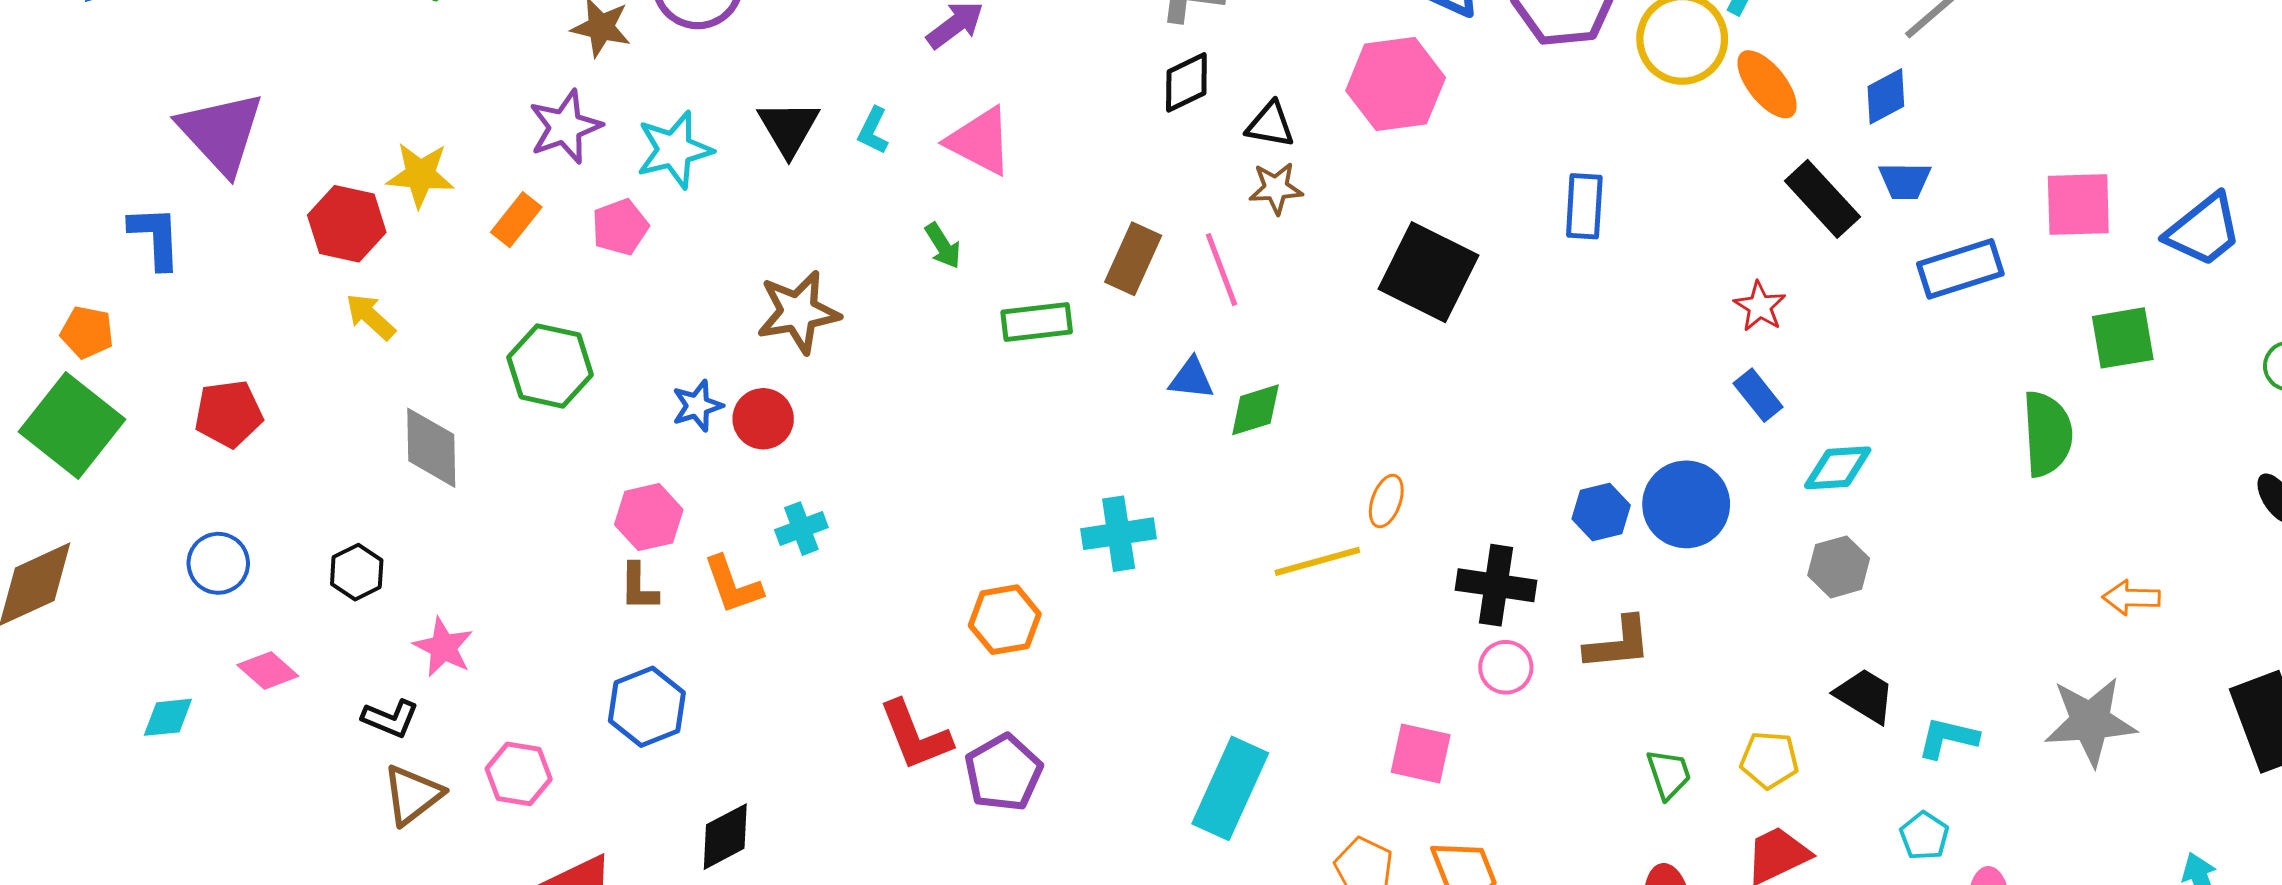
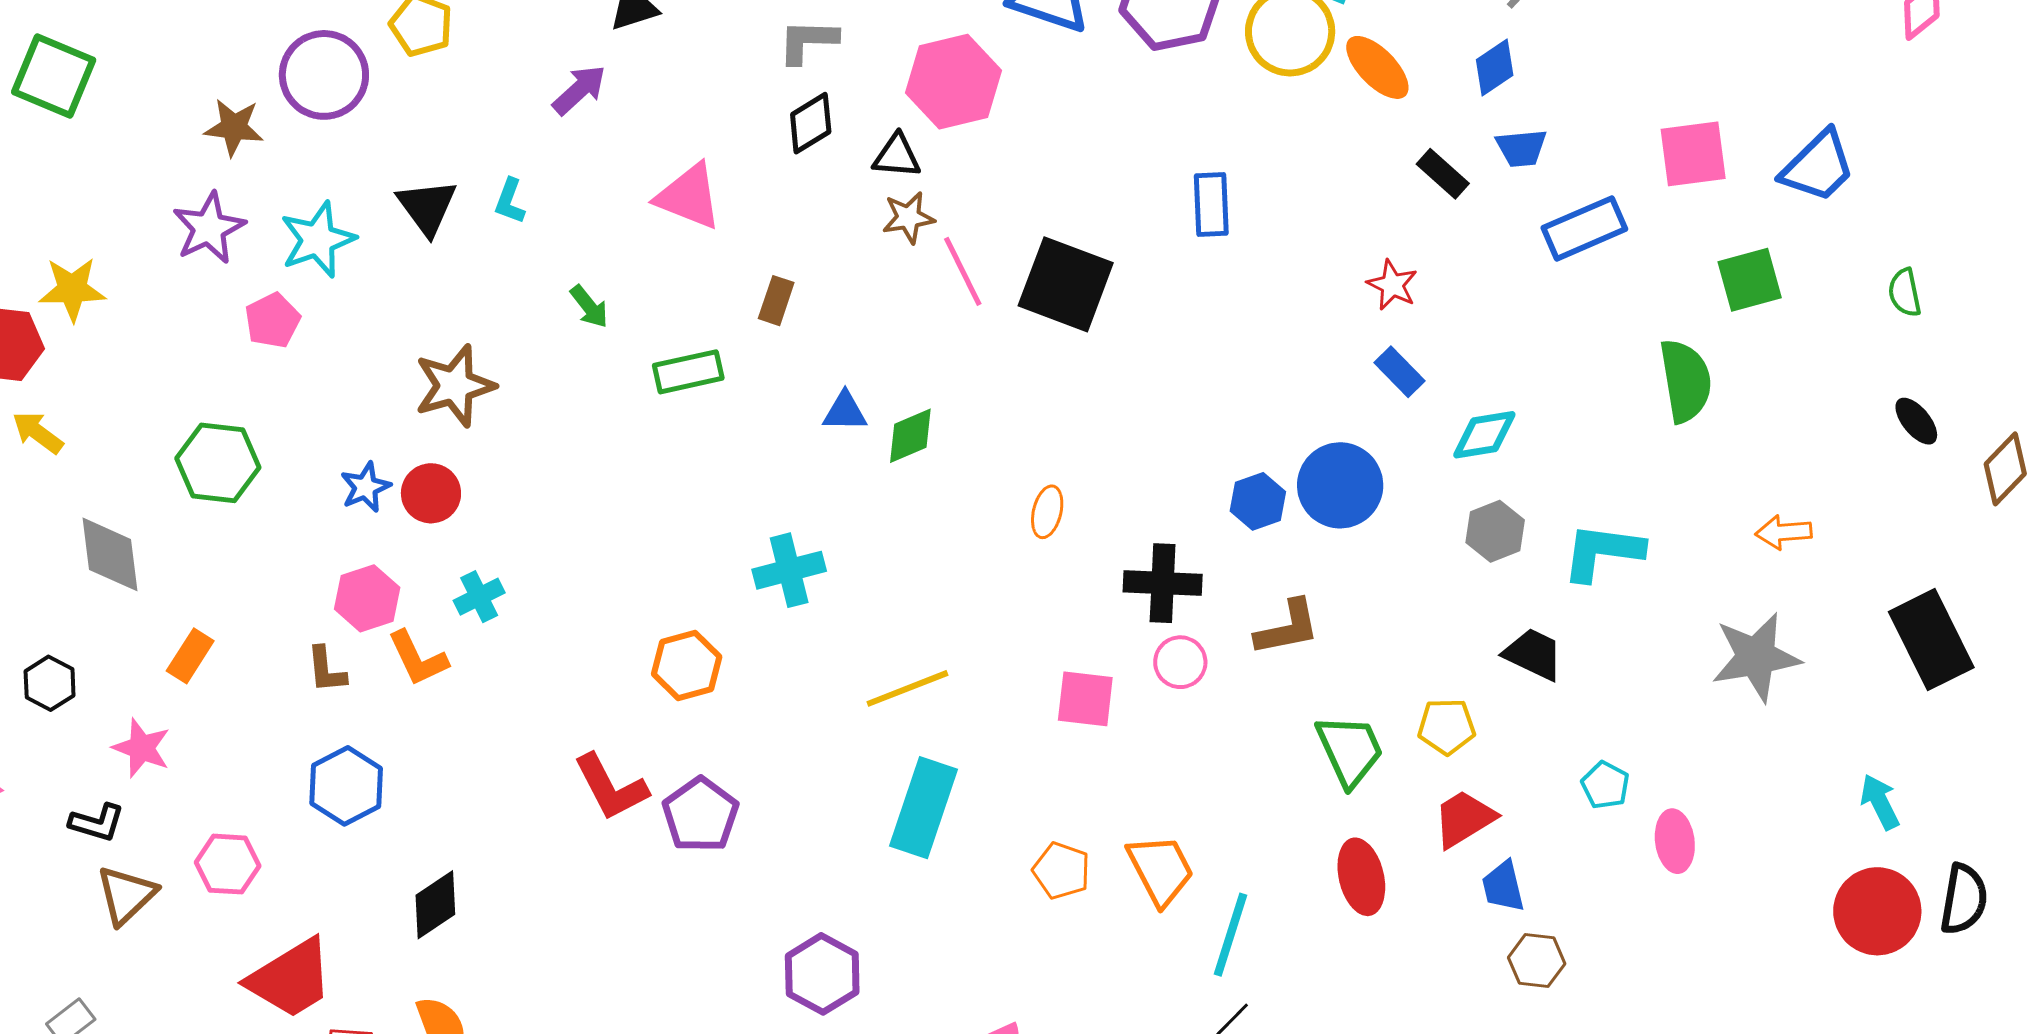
pink hexagon: (1396, 84) -> (953, 82), moved
pink triangle: (980, 141) -> (689, 196), moved
black rectangle: (1822, 199) -> (1443, 174), size x0.7
orange rectangle: (516, 220) -> (190, 656), moved
brown rectangle: (1133, 259) -> (776, 301), size x0.7
pink line: (1221, 270) -> (963, 271), moved
pink hexagon: (649, 517) -> (367, 598), moved
yellow line: (1317, 561) -> (907, 688), moved
cyan L-shape: (1948, 738) -> (1603, 552), moved, size x1.4
pink square: (1421, 753) -> (1085, 699), moved
green trapezoid: (1669, 774) -> (1350, 750), size x1.5

